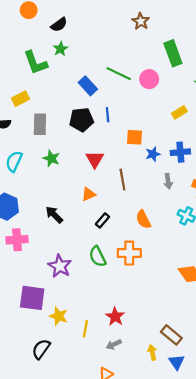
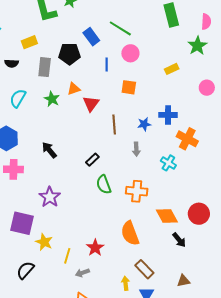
pink circle: (149, 79) -> (130, 53), moved
black pentagon: (82, 120) -> (69, 54), moved
blue cross: (180, 152) -> (168, 115), moved
blue star: (153, 154) -> (144, 124), moved
gray arrow: (168, 181) -> (136, 149), moved
orange triangle: (89, 194) -> (74, 89), moved
orange semicircle: (143, 219) -> (130, 233), moved, size x1.4
orange cross: (129, 253) -> (137, 191), moved
green semicircle: (98, 256) -> (104, 185), moved
gray arrow: (114, 344) -> (82, 273), moved

